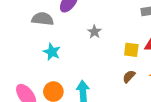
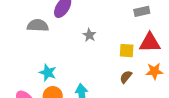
cyan star: (52, 52) -> (48, 73), moved

